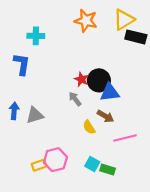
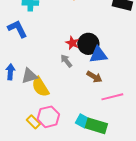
blue L-shape: (22, 64) -> (17, 29), turned -35
yellow semicircle: (89, 127) -> (40, 87), moved, size x1.5
yellow rectangle: (39, 165) -> (33, 122), turned 64
green rectangle: (108, 169) -> (96, 126), size x1.5

